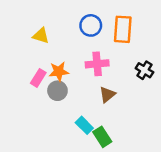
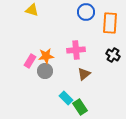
blue circle: (91, 25) -> (86, 12), moved
orange rectangle: (123, 29) -> (110, 23), moved
yellow triangle: (41, 36) -> (32, 10), moved

